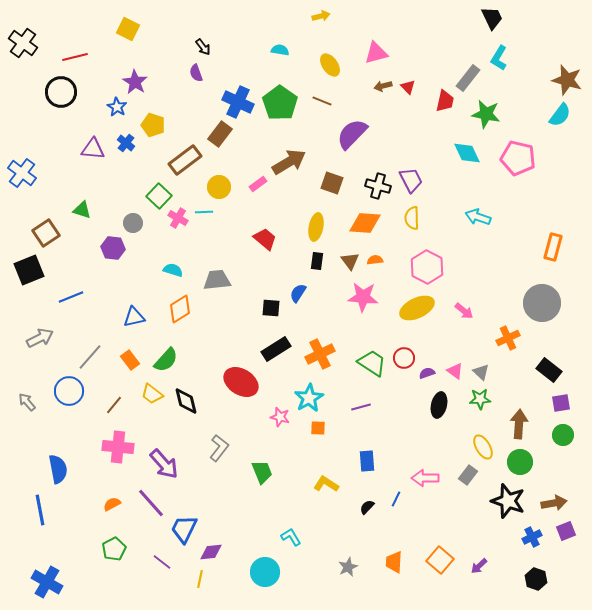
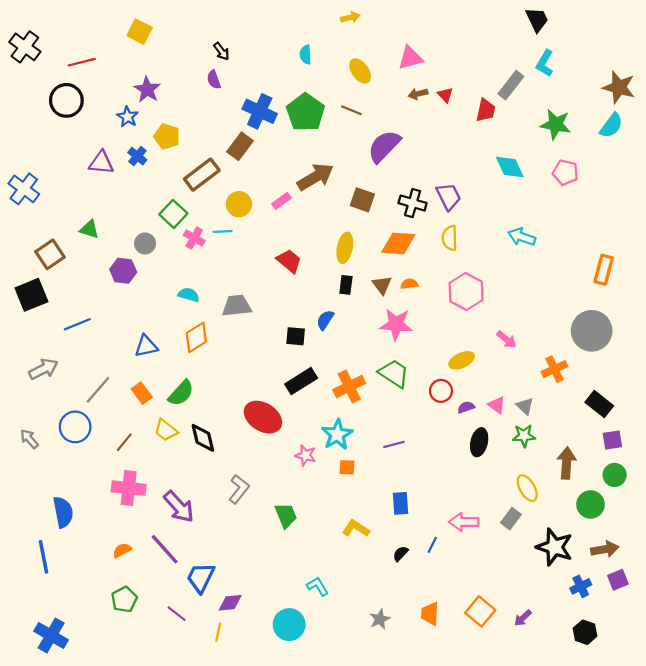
cyan semicircle: (280, 50) -> (306, 55), turned -102
green star: (486, 114) -> (556, 124), moved
pink pentagon: (518, 158) -> (565, 172), size x0.7
yellow ellipse: (417, 308) -> (462, 360), moved, size x0.7
green trapezoid: (372, 363) -> (394, 373), moved
green circle: (520, 462) -> (591, 504), moved

